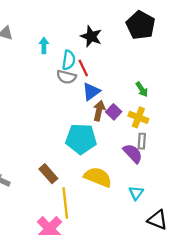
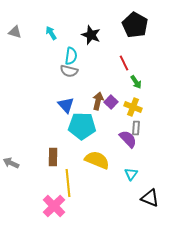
cyan arrow: (44, 45) -> (51, 33), moved, turned -32
red line: (83, 68) -> (124, 63), moved
blue triangle: (91, 92) -> (66, 105), moved, turned -36
brown rectangle: (48, 174) -> (53, 157), turned 42

